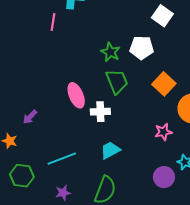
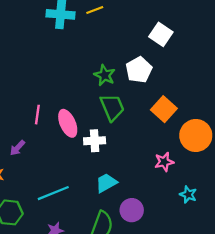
pink line: (53, 22) -> (37, 115), moved
white pentagon: (142, 48) -> (139, 70), turned -30
purple circle: (164, 177) -> (132, 210), moved

